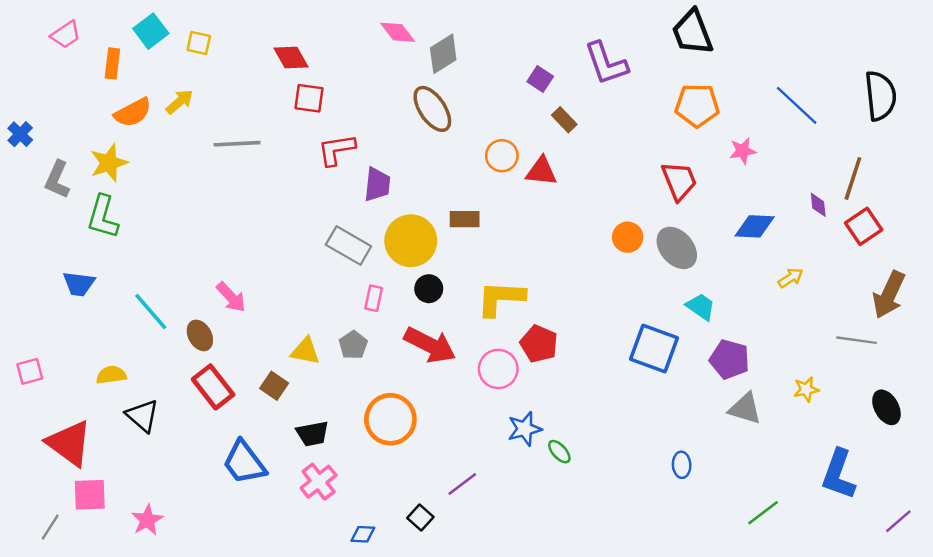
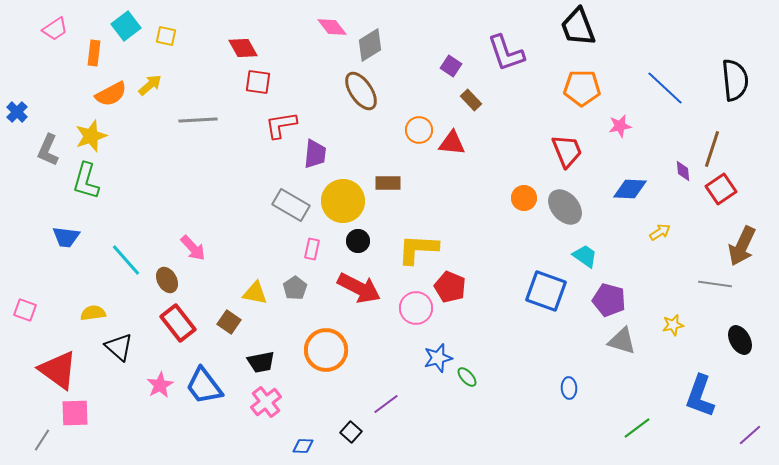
pink square: (30, 371) -> (25, 310), turned 35
pink star: (147, 520) -> (160, 385), moved

